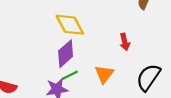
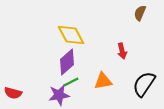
orange triangle: (104, 74) -> (103, 81), turned 42

